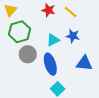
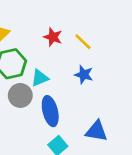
cyan triangle: (53, 40) -> (40, 78), moved
blue triangle: (84, 63) -> (96, 131), moved

